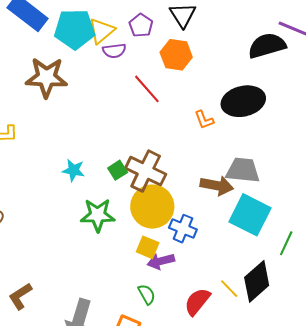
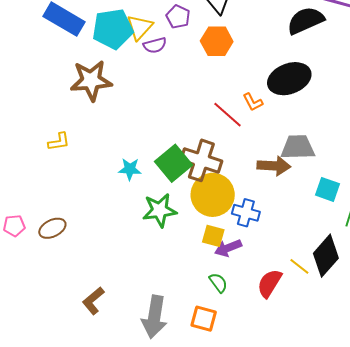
red line: (147, 89) -> (227, 115), moved
green square: (118, 170) -> (174, 163), size x1.8
cyan square: (250, 215) -> (328, 189), moved, size x0.6

